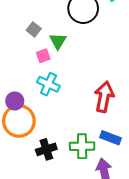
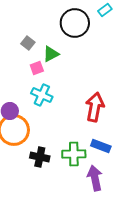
green triangle: (58, 41) -> (51, 54), turned 30
black cross: (46, 149) -> (40, 157), turned 30

